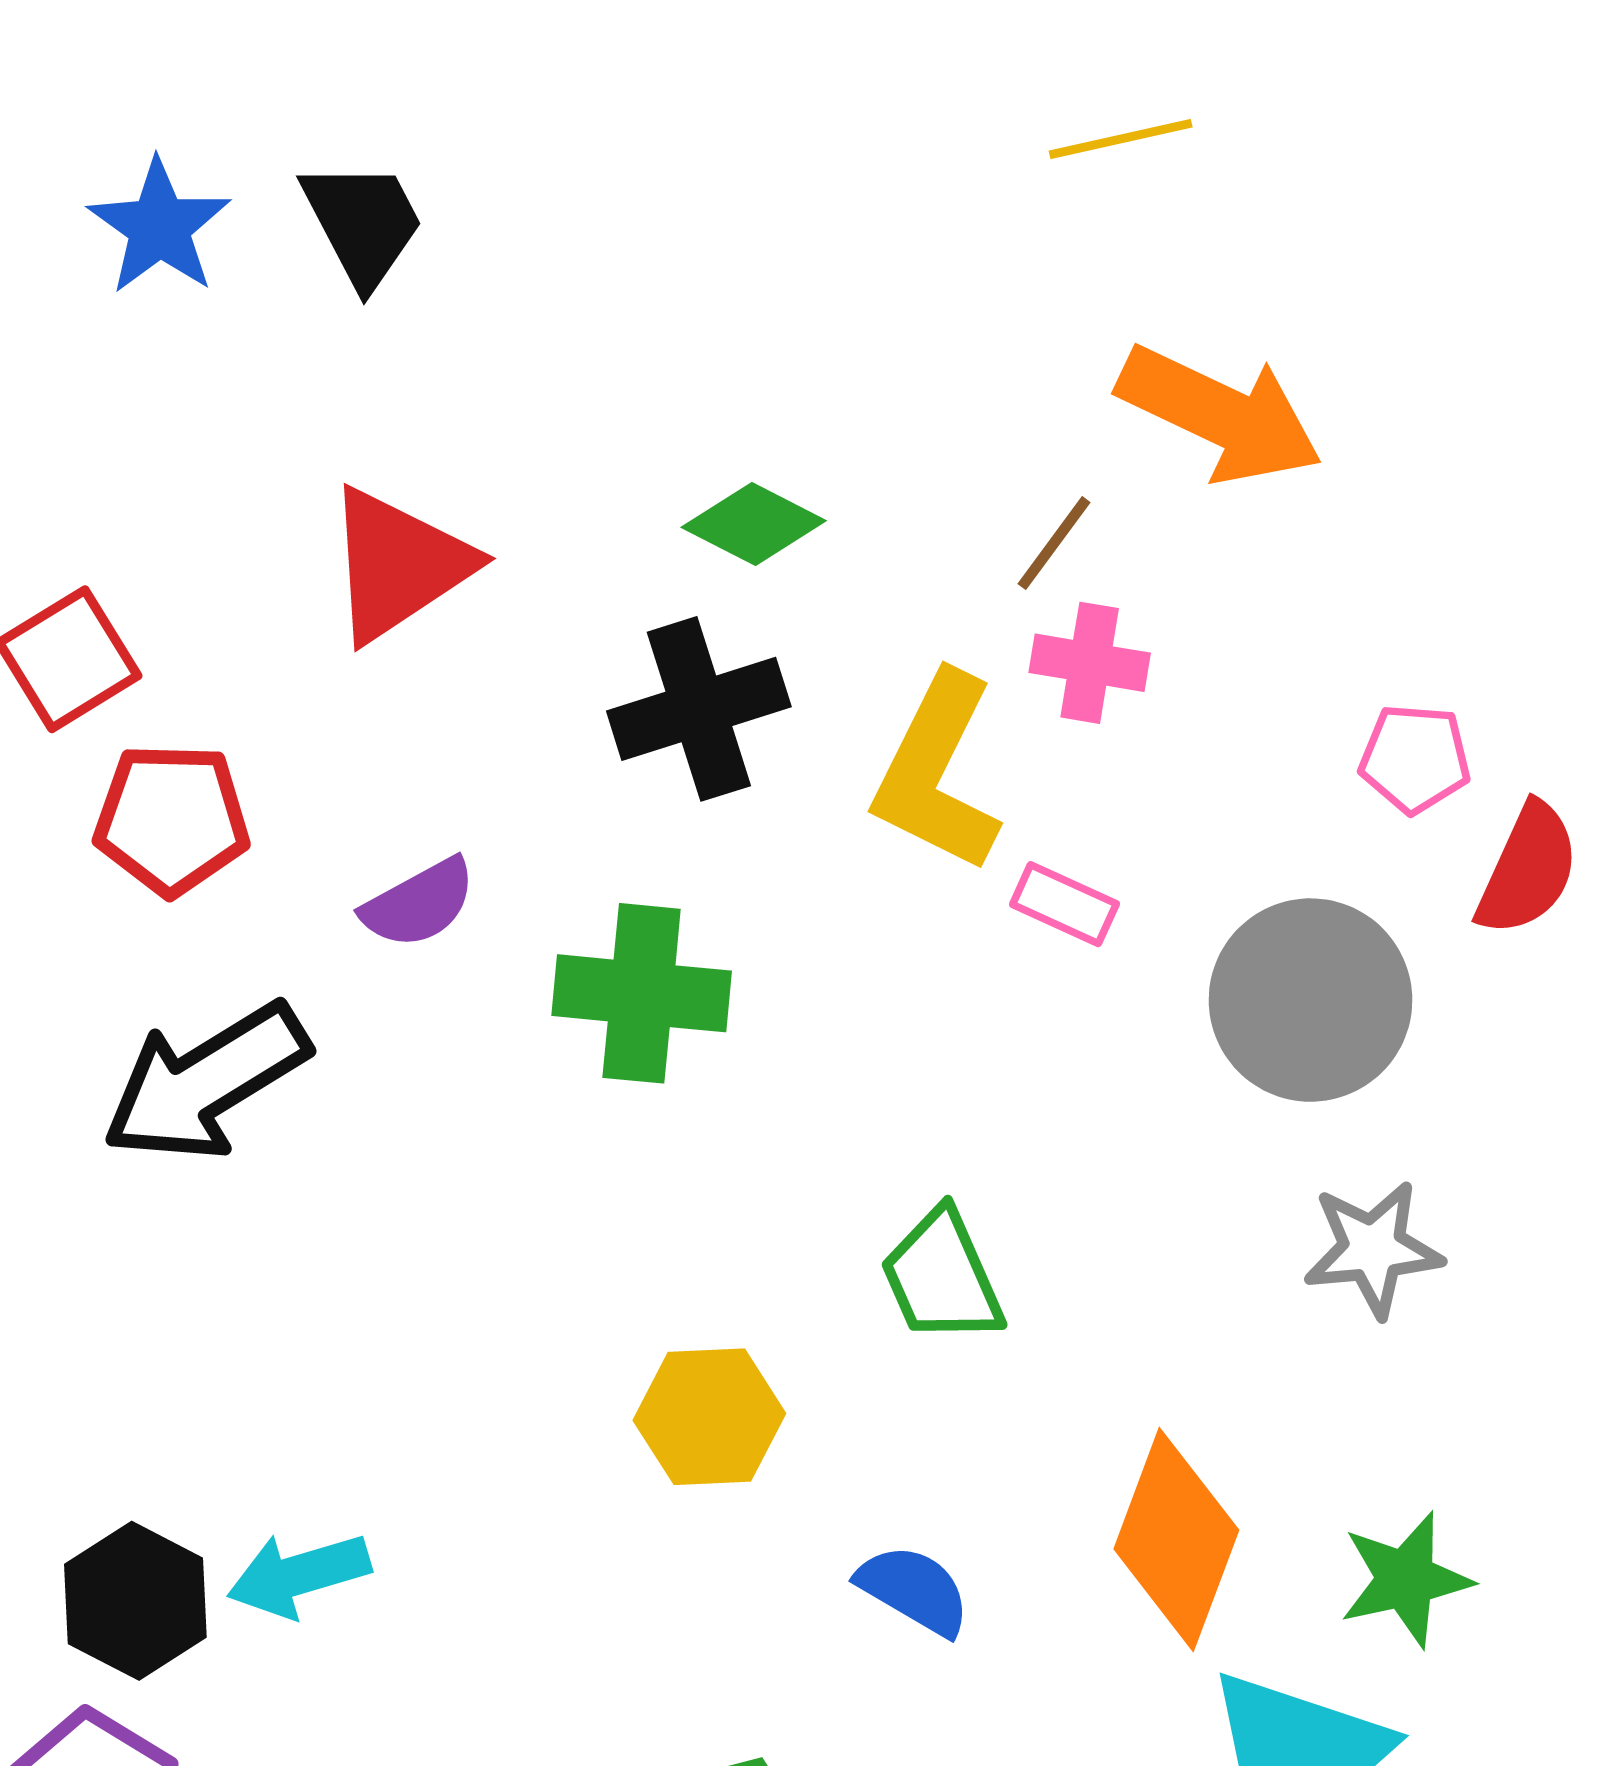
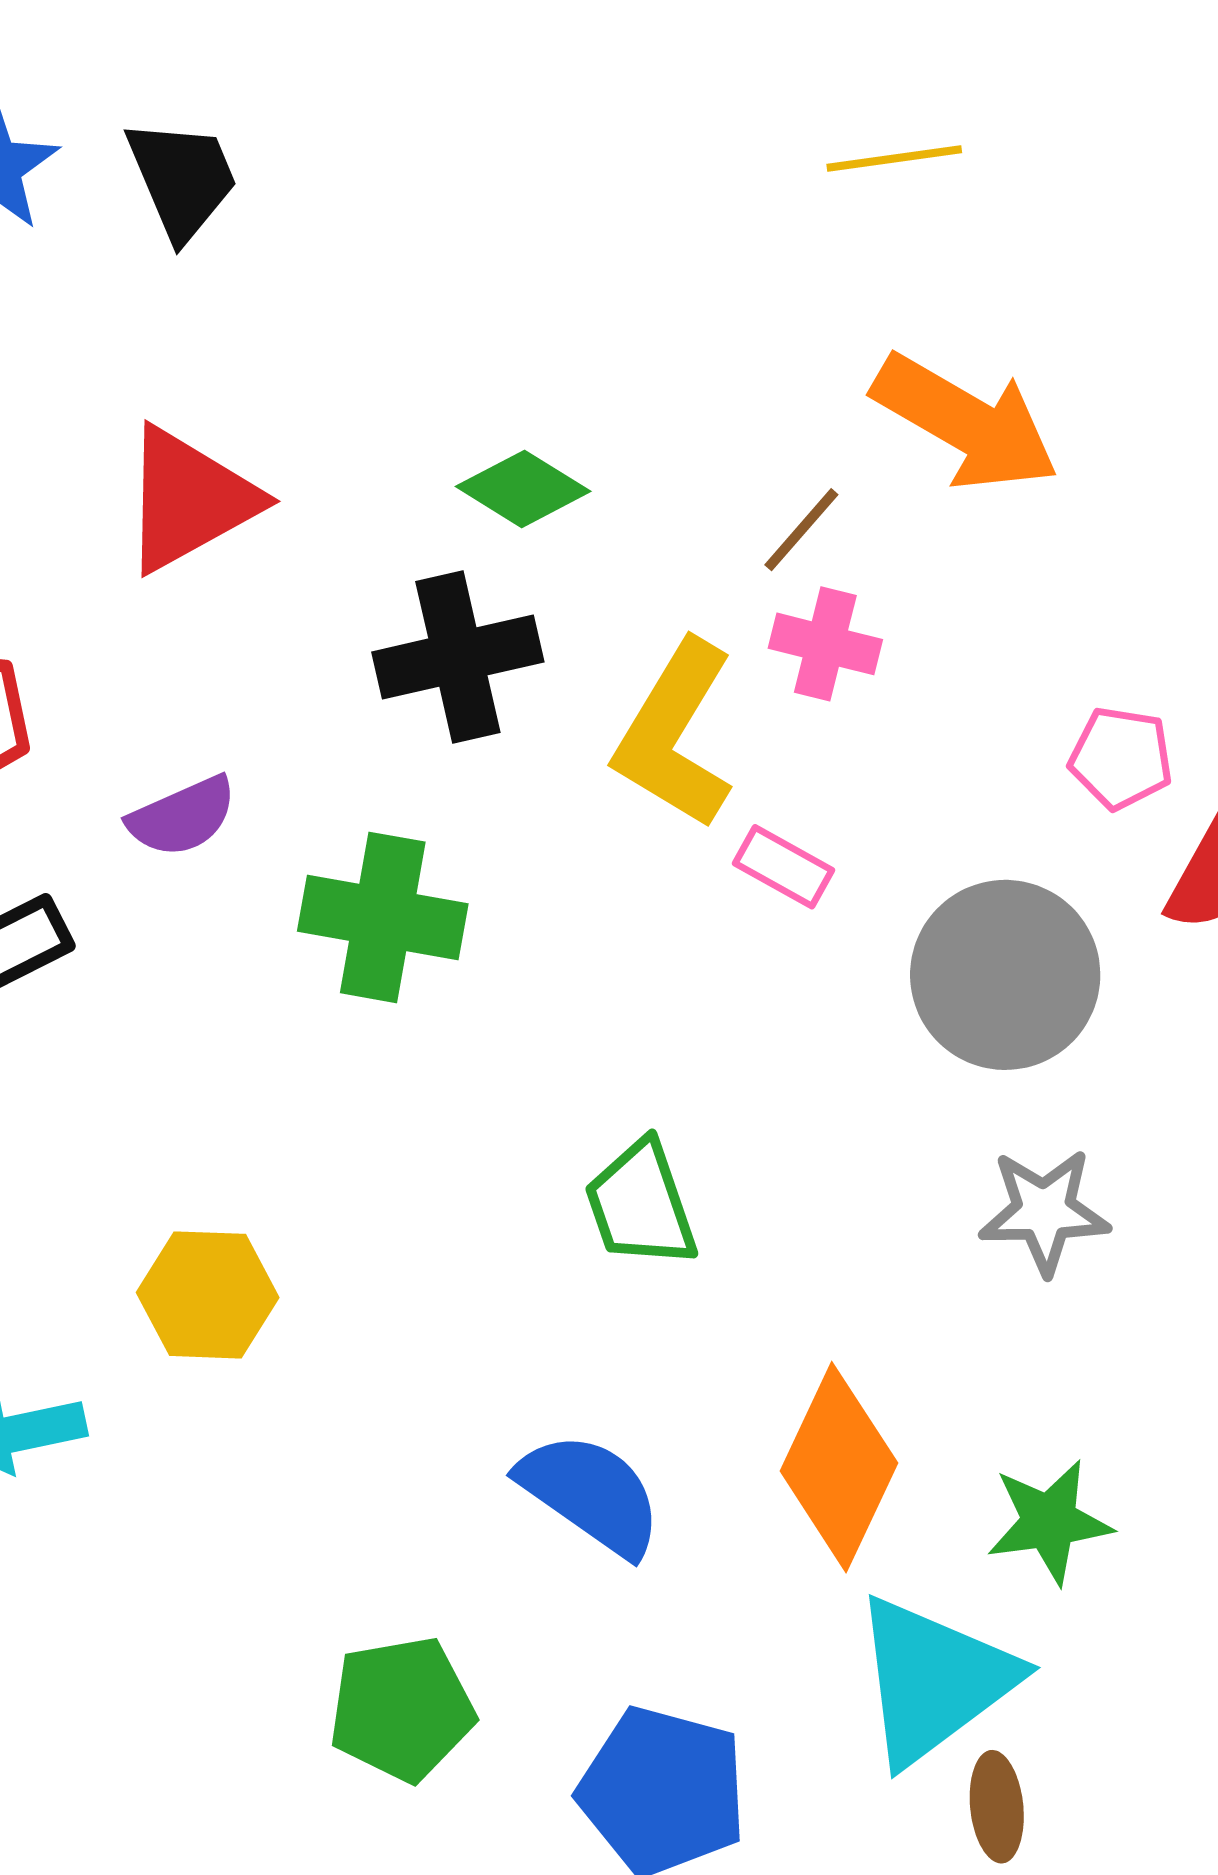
yellow hexagon: (709, 1417) -> (208, 1295), moved
blue semicircle: (914, 1590) -> (591, 1494), size x1.4

